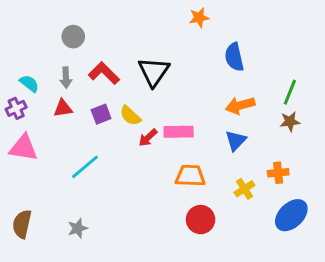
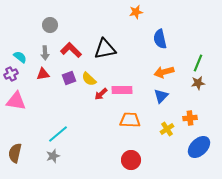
black triangle: (154, 72) -> (105, 49), turned 45
cyan line: (85, 167) -> (58, 134), moved
red circle: (201, 220) -> (131, 160), moved

